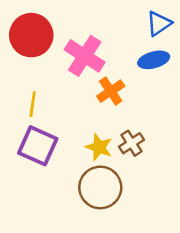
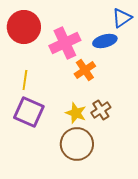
pink cross: (85, 56) -> (65, 43), turned 32
blue ellipse: (154, 60) -> (105, 41), moved

